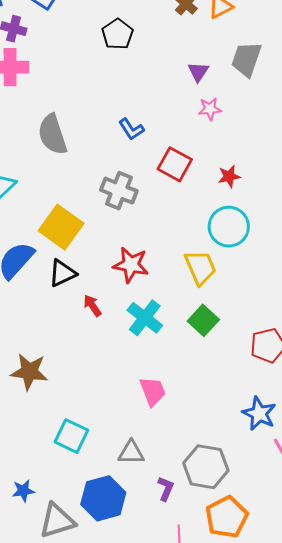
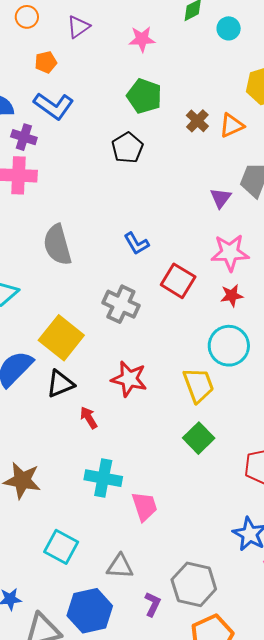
purple triangle: (198, 72) -> (221, 198), moved
pink star: (210, 109) -> (230, 253), moved, size x1.6
cyan cross: (145, 318) -> (103, 478), moved, turned -30

